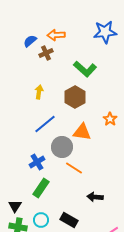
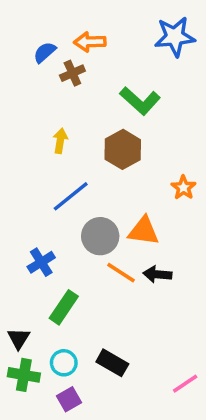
orange triangle: (82, 132) -> (144, 231), moved
blue cross: (37, 162) -> (41, 262), moved
black arrow: (95, 197) -> (157, 274), moved

